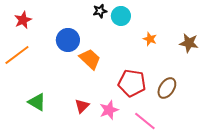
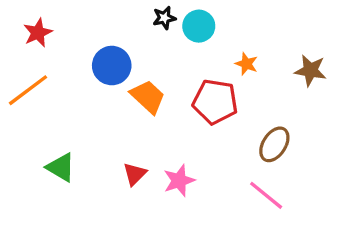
red pentagon: (132, 83) -> (215, 102), moved
pink line: (145, 121) -> (266, 195), moved

